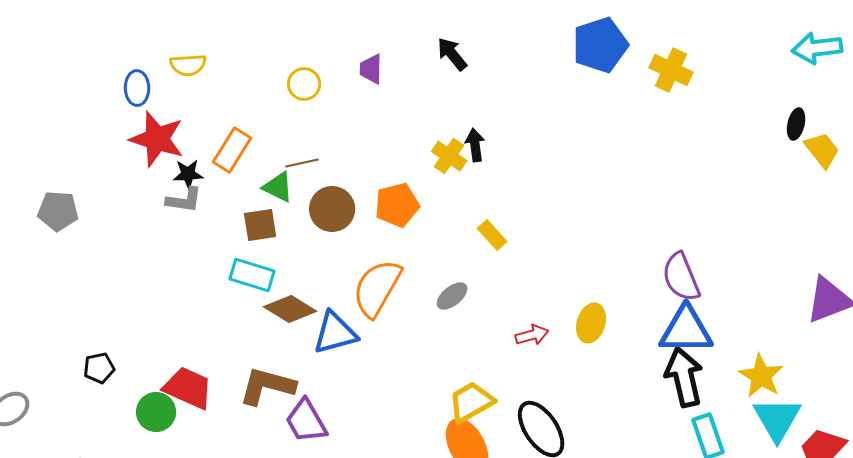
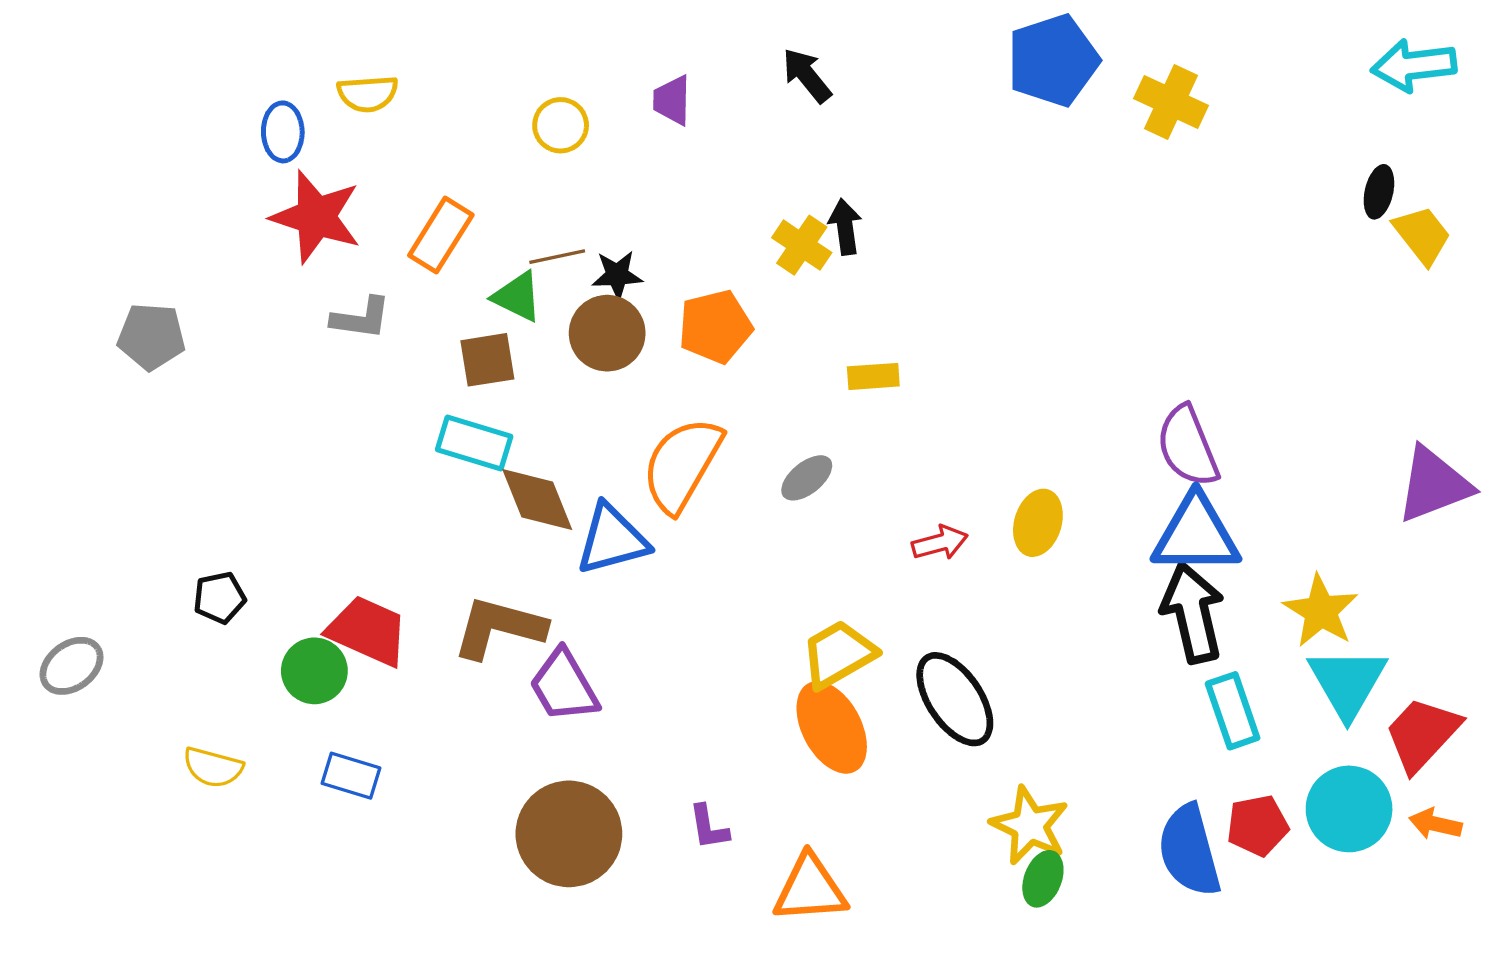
black star: (188, 174) -> (617, 275), moved
yellow rectangle: (492, 235) -> (873, 376), turned -52
brown diamond: (290, 309) -> (537, 500), turned 36

